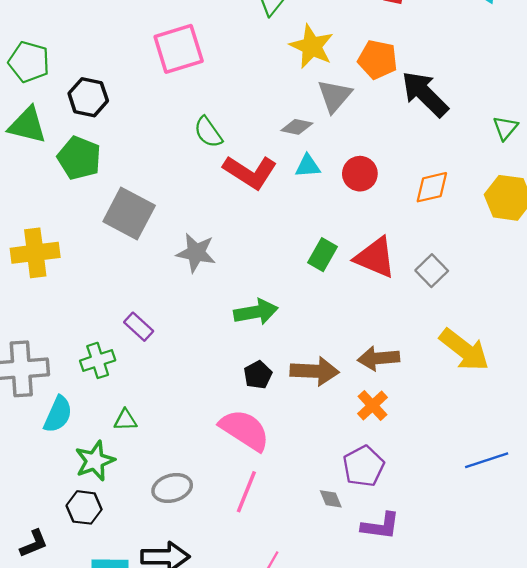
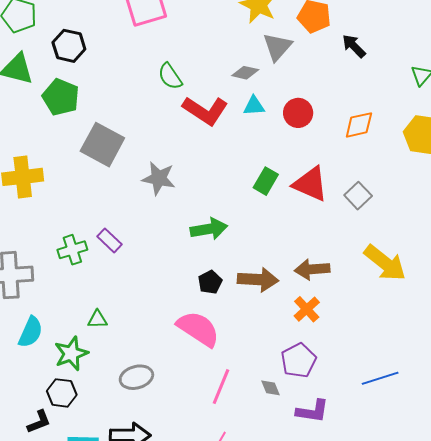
black arrow: (425, 94) -> (354, 46), size x0.6
green cross: (98, 360) -> (72, 250), moved
cyan semicircle: (58, 414) -> (31, 332), moved
blue line: (487, 460) -> (380, 378), moved
pink line: (246, 492) -> (221, 387), moved
black L-shape: (34, 544) -> (39, 422), moved

